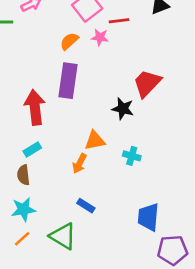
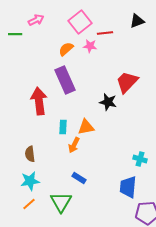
purple rectangle: (68, 81) -> (65, 80), turned -32
cyan rectangle: (32, 150) -> (63, 127), moved, turned -56
cyan cross: (132, 156) -> (140, 159), moved
green triangle: (63, 236) -> (61, 202), turned 30

